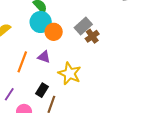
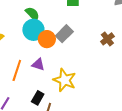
gray rectangle: (83, 26) -> (64, 34), moved
brown cross: (92, 36) -> (107, 39), moved

